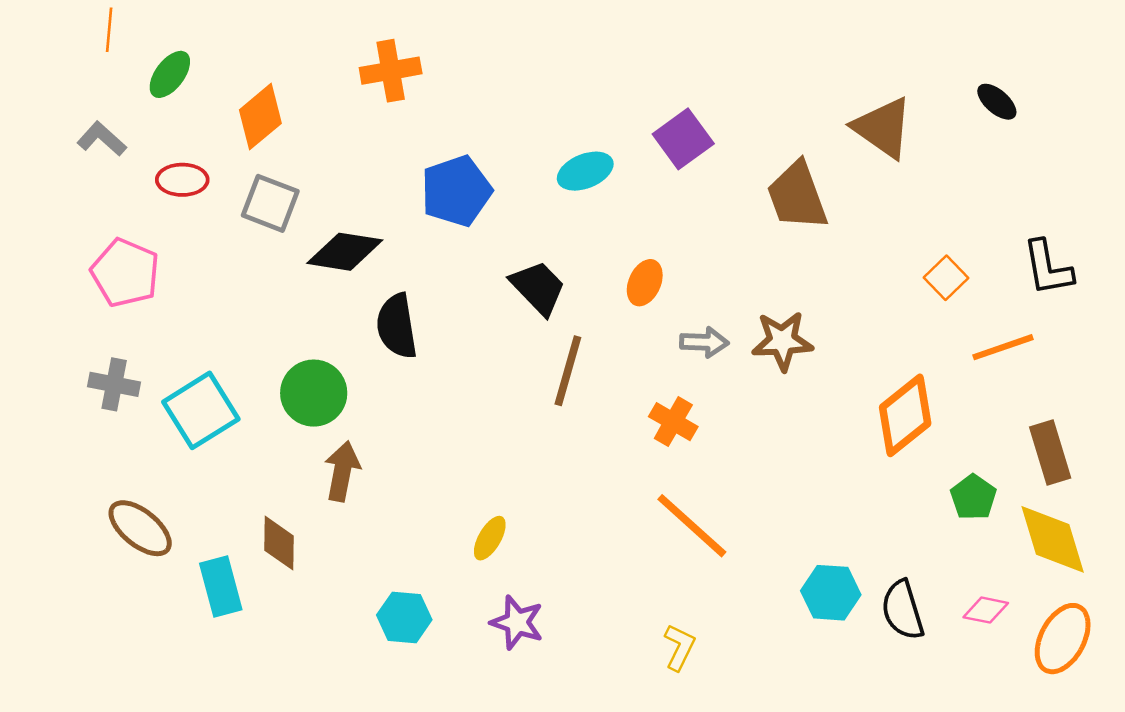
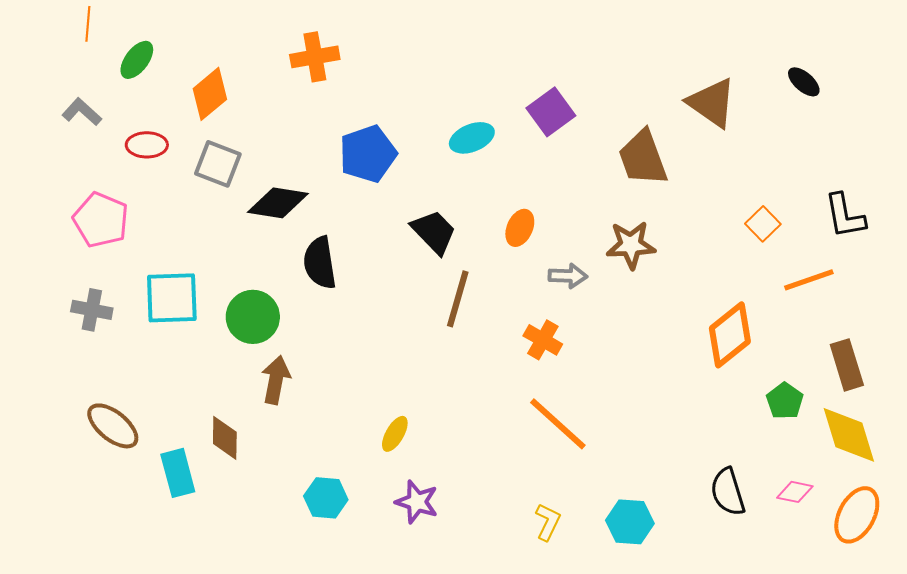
brown star: (782, 341) -> (631, 245), moved
cyan square: (201, 410) -> (172, 298), moved, turned 30
cyan hexagon: (831, 593) -> (630, 522), moved

